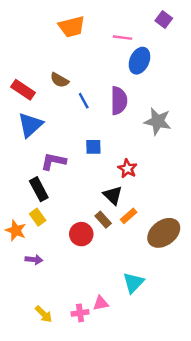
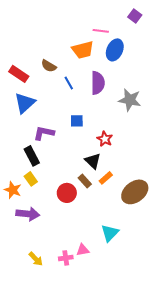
orange trapezoid: (72, 27) -> (83, 50), moved
purple arrow: (34, 260) -> (28, 214), size x1.6

